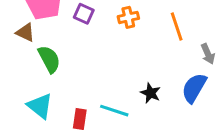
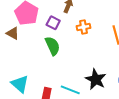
green semicircle: (49, 59) -> (53, 46), moved
black star: (151, 93) -> (96, 79), size x1.5

